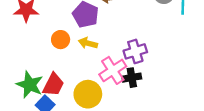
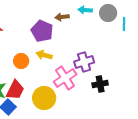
orange circle: (61, 40) -> (21, 61), moved
black cross: (132, 78) -> (100, 84), moved

